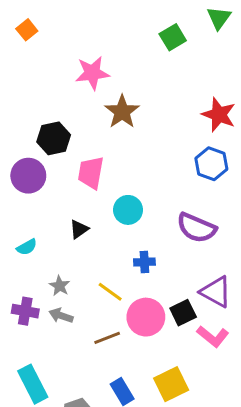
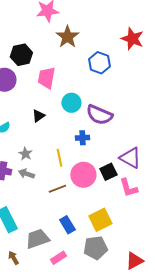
blue hexagon: (211, 164) -> (99, 63), moved
purple semicircle: (196, 228) -> (99, 115), moved
yellow line: (110, 292) -> (59, 158), turned 42
pink L-shape: (213, 336) -> (128, 188), turned 35

